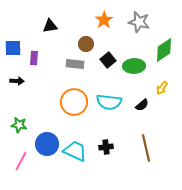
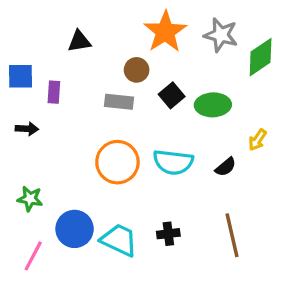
orange star: (104, 20) -> (165, 32), size x1.5
green diamond: (164, 50) -> (261, 57), moved

